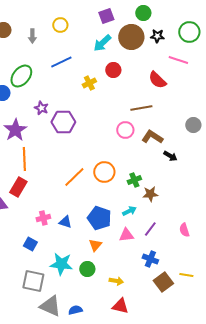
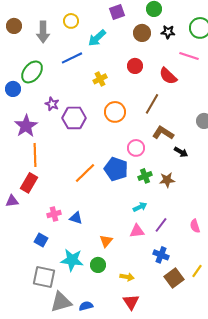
gray arrow: (32, 36) -> (43, 32), size x1.5
brown circle: (131, 37) -> (142, 33), size x0.7
cyan arrow: (102, 43) -> (97, 38), moved
red circle: (113, 70) -> (135, 66), moved
brown line: (141, 108) -> (152, 104), turned -50
pink circle: (125, 130) -> (136, 148), moved
orange circle: (104, 172) -> (115, 112), moved
brown star: (150, 194) -> (167, 180), moved
blue pentagon: (99, 218) -> (116, 169), moved
yellow line: (186, 275) -> (197, 271), turned -64
gray triangle: (50, 306) -> (61, 302), turned -40
red triangle: (120, 306) -> (131, 302), turned 42

